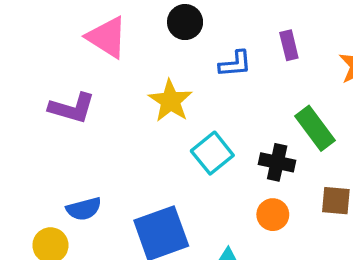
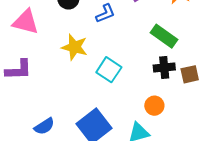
black cross: (277, 162) -> (164, 67), moved
orange circle: (273, 215) -> (154, 106), moved

